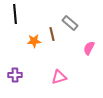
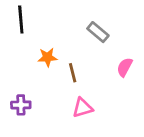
brown line: (52, 34) -> (73, 73), moved

